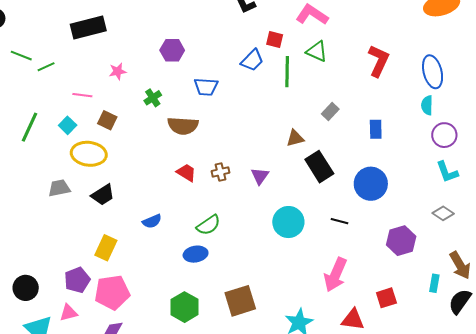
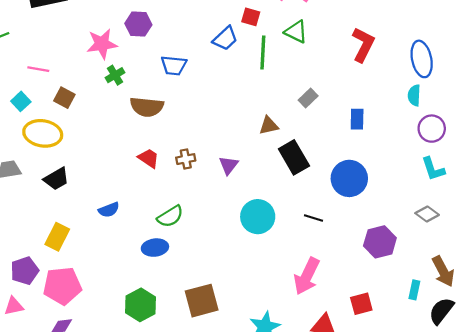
pink star: (118, 71) -> (102, 44), moved, size x1.6

